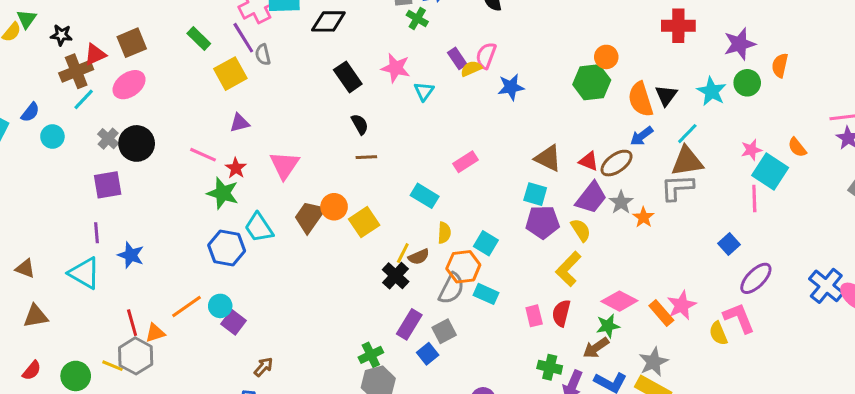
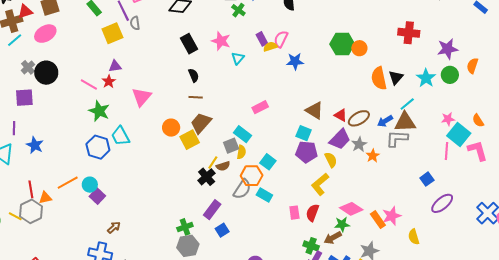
green hexagon: (592, 82) -> (342, 44), moved
blue arrow: (642, 136) -> (385, 121), moved
red star: (236, 168) -> (109, 82), moved
cyan rectangle: (425, 196) -> (242, 134), moved
brown trapezoid: (309, 217) -> (201, 123), moved
pink L-shape: (739, 318) -> (478, 151), moved
gray square: (444, 331) -> (231, 146), moved
green cross: (550, 367) -> (311, 246), moved

